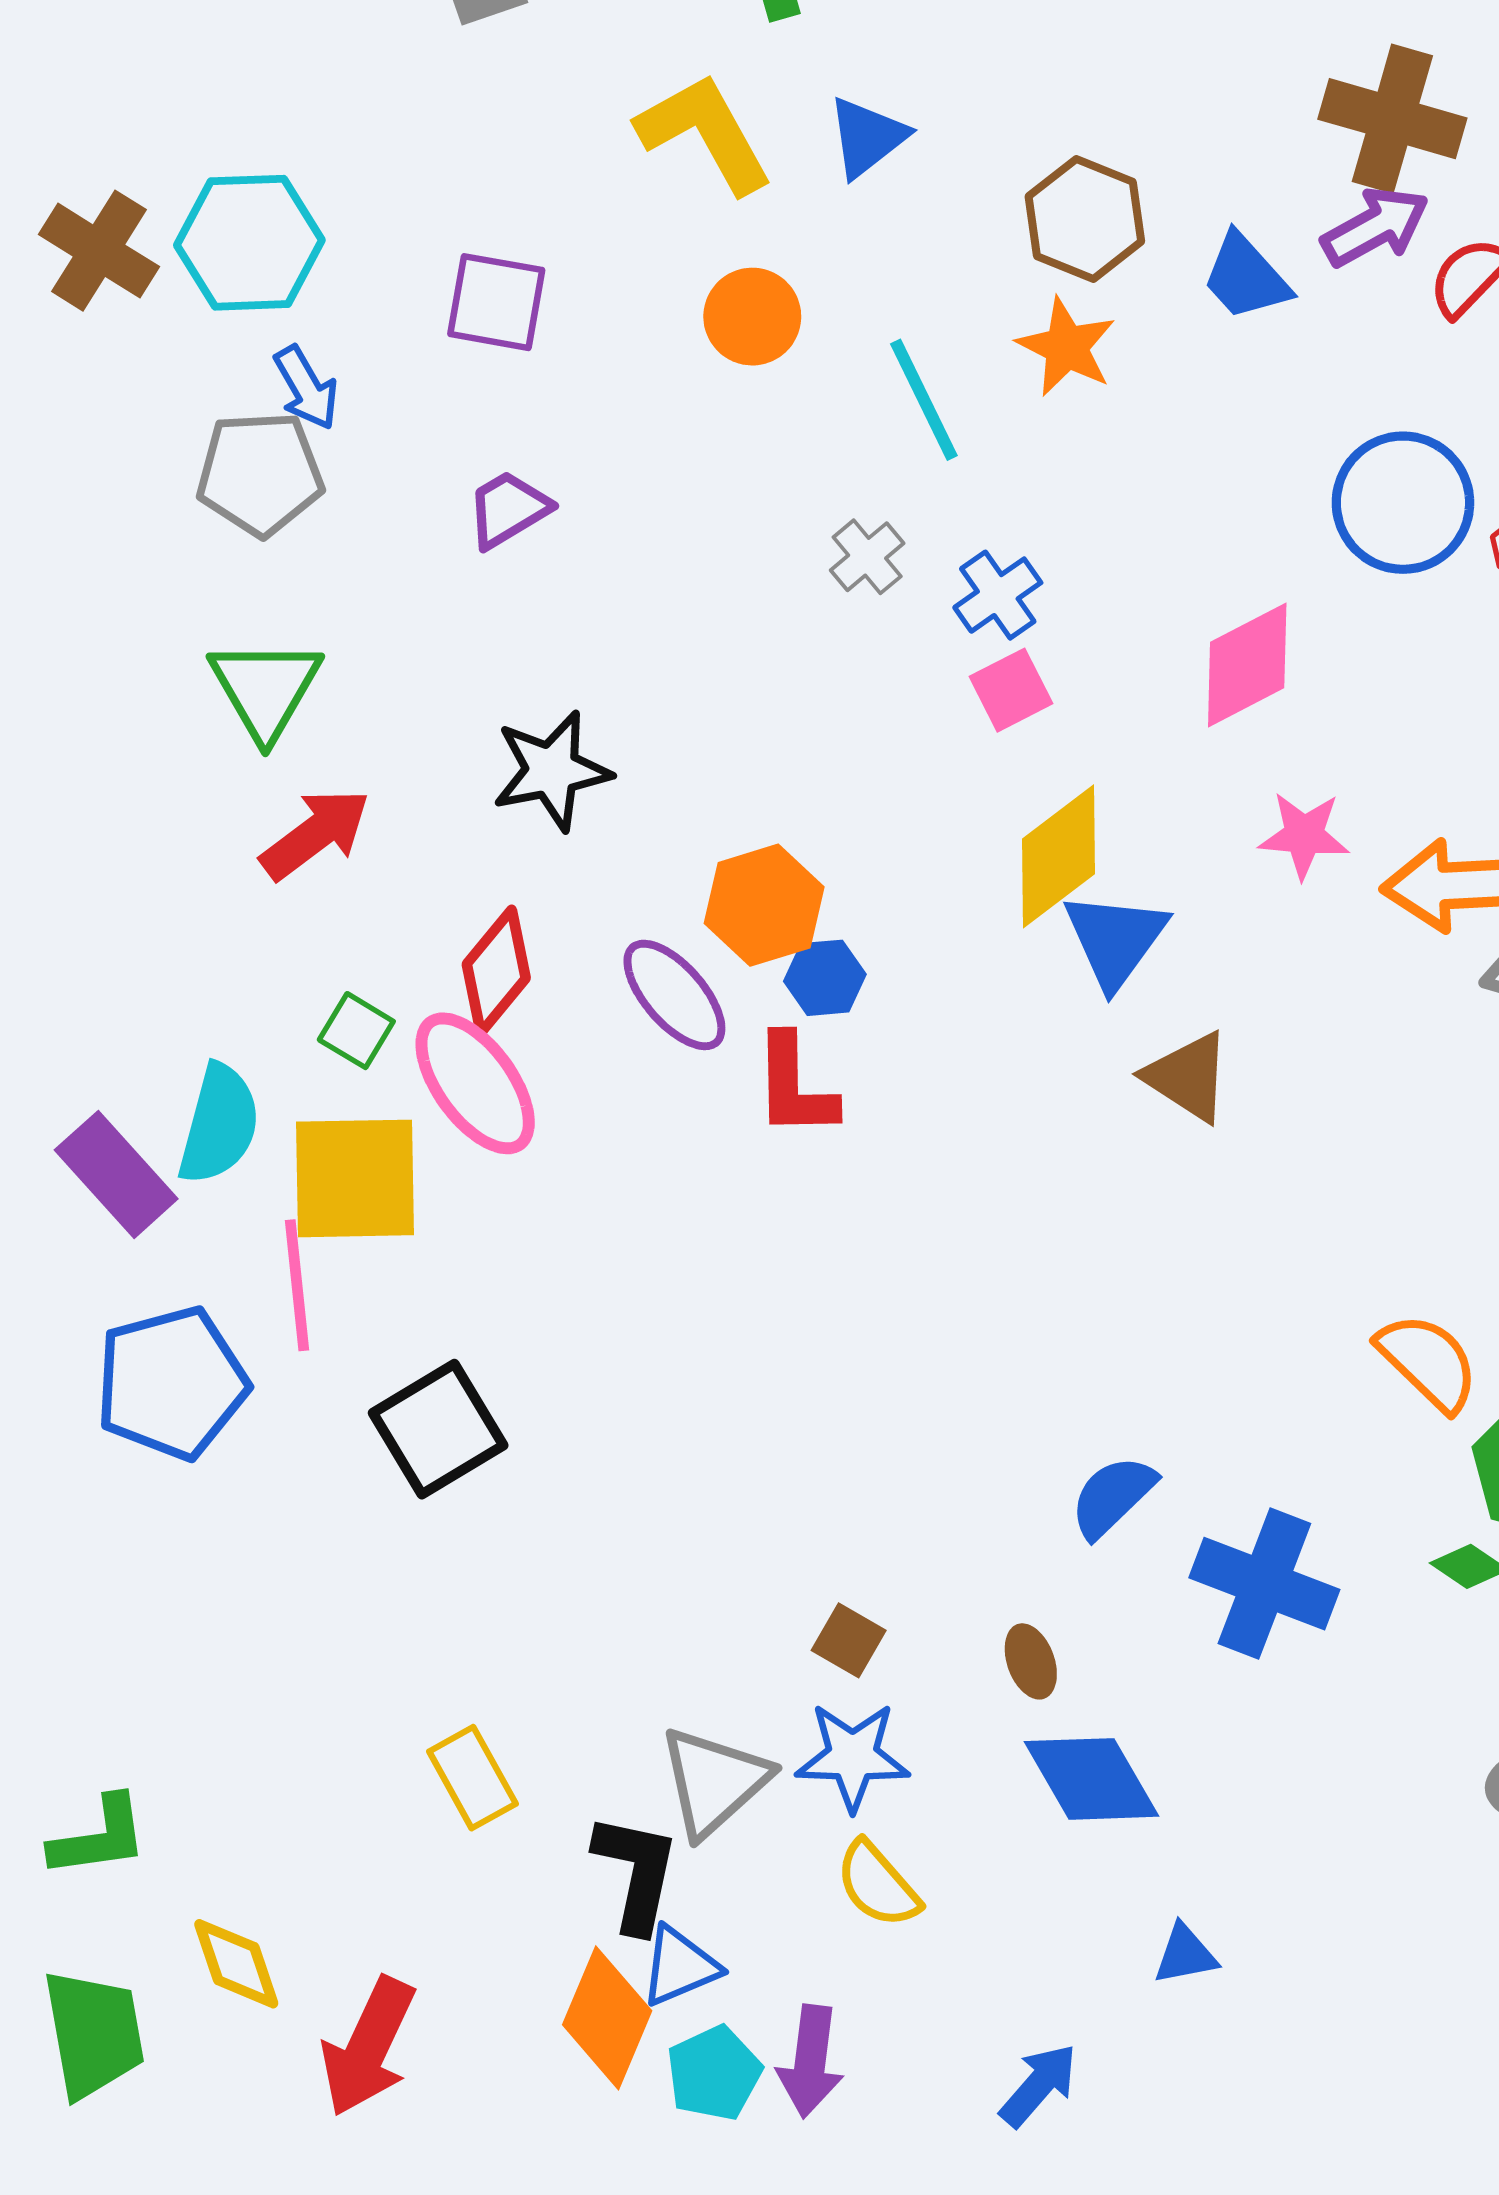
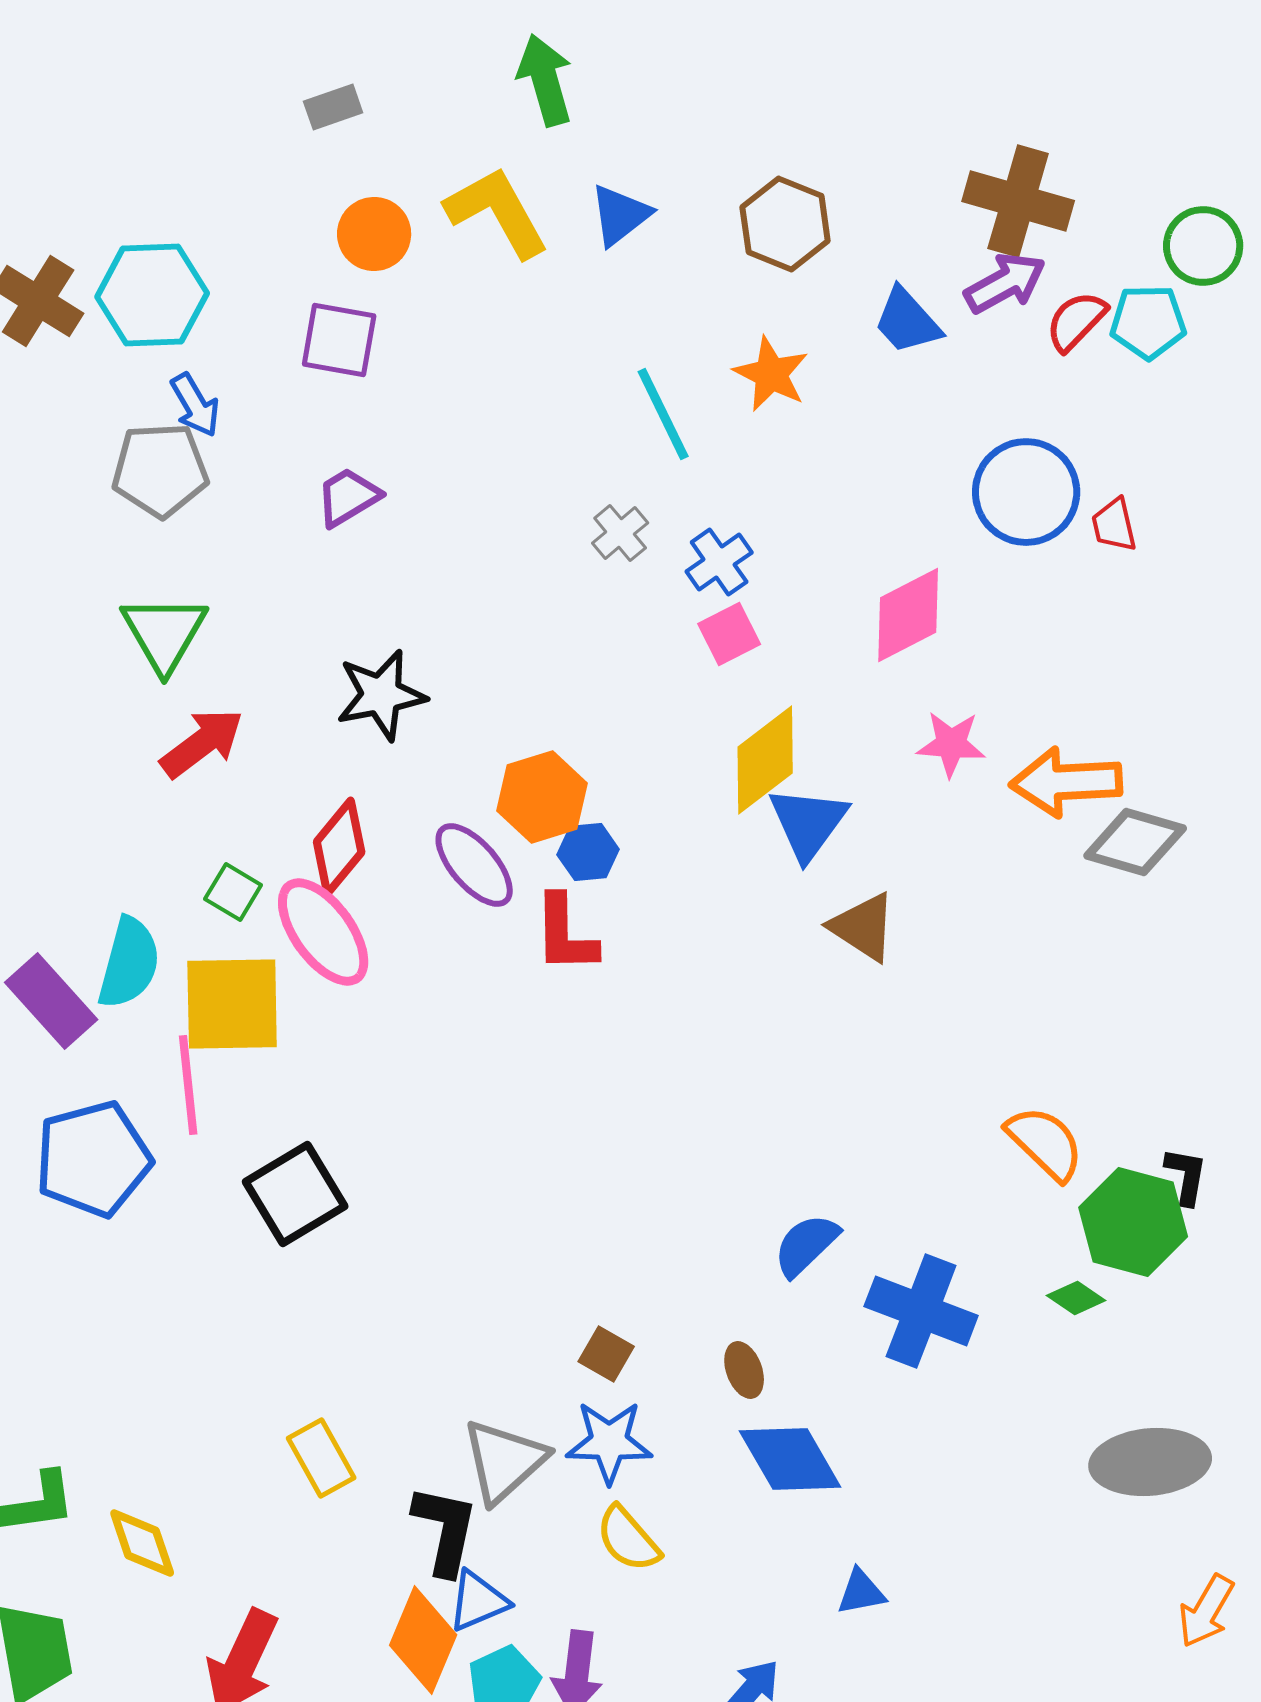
brown hexagon: (1085, 219) -> (785, 224), moved
orange circle: (752, 317) -> (374, 234), moved
yellow diamond: (236, 1964) -> (142, 1543), moved

